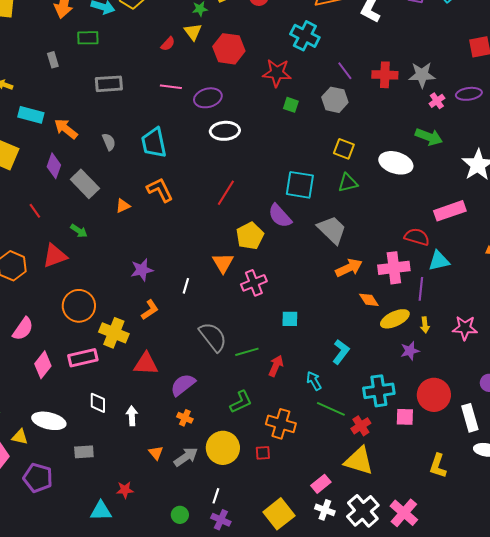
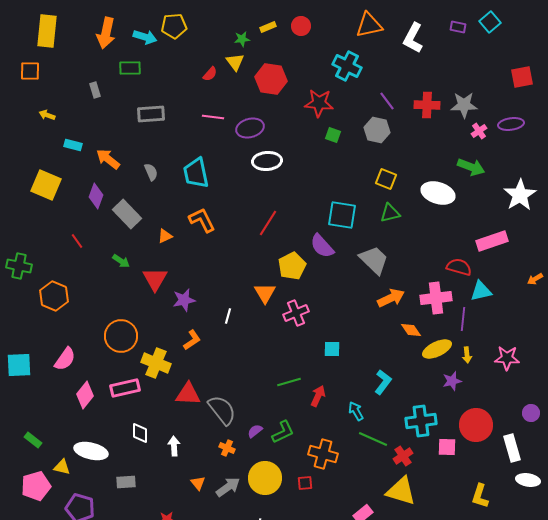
cyan rectangle: (31, 115) -> (73, 145), size x0.7
red triangle: (55, 256) -> (155, 279), moved, turned -40
gray semicircle: (213, 337) -> (222, 410), moved
purple semicircle: (183, 385) -> (255, 431), moved, size x0.6

